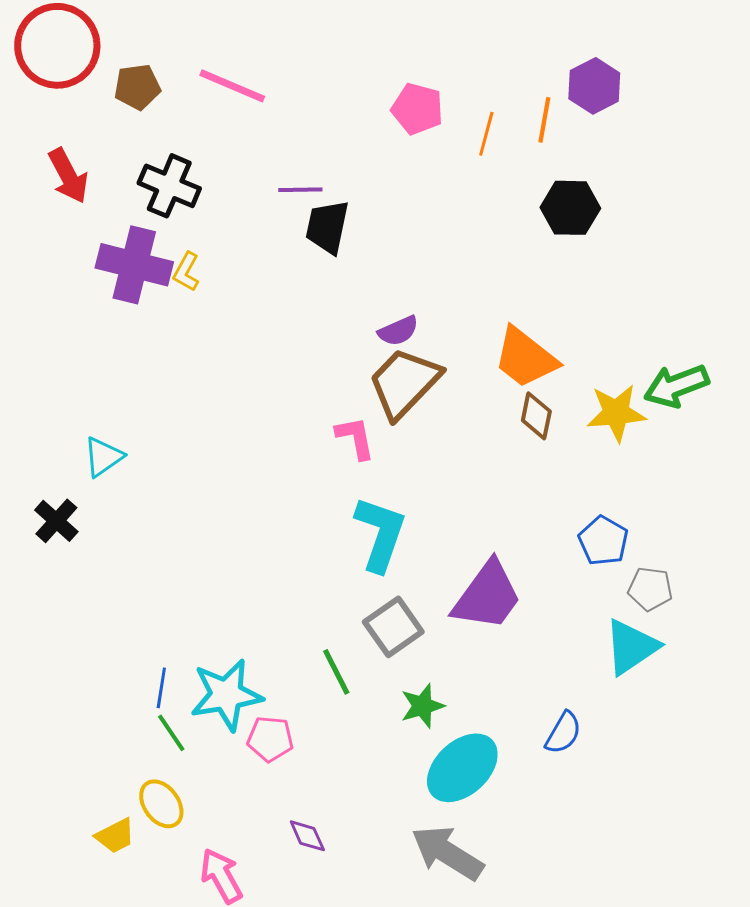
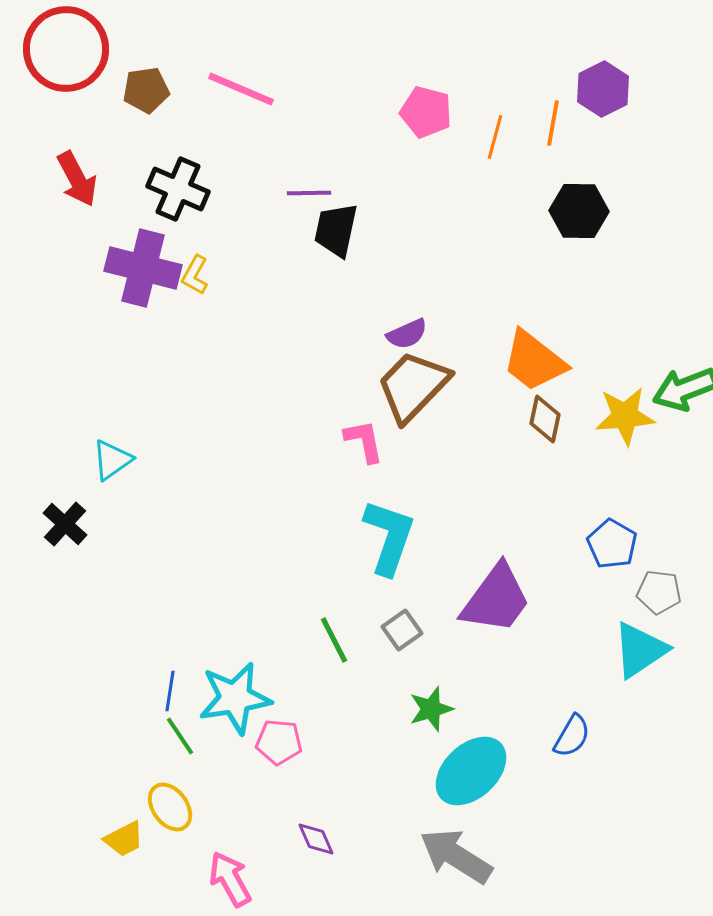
gray square: (393, 627) -> (402, 630), size x0.7
green line: (336, 672) -> (334, 640), moved

